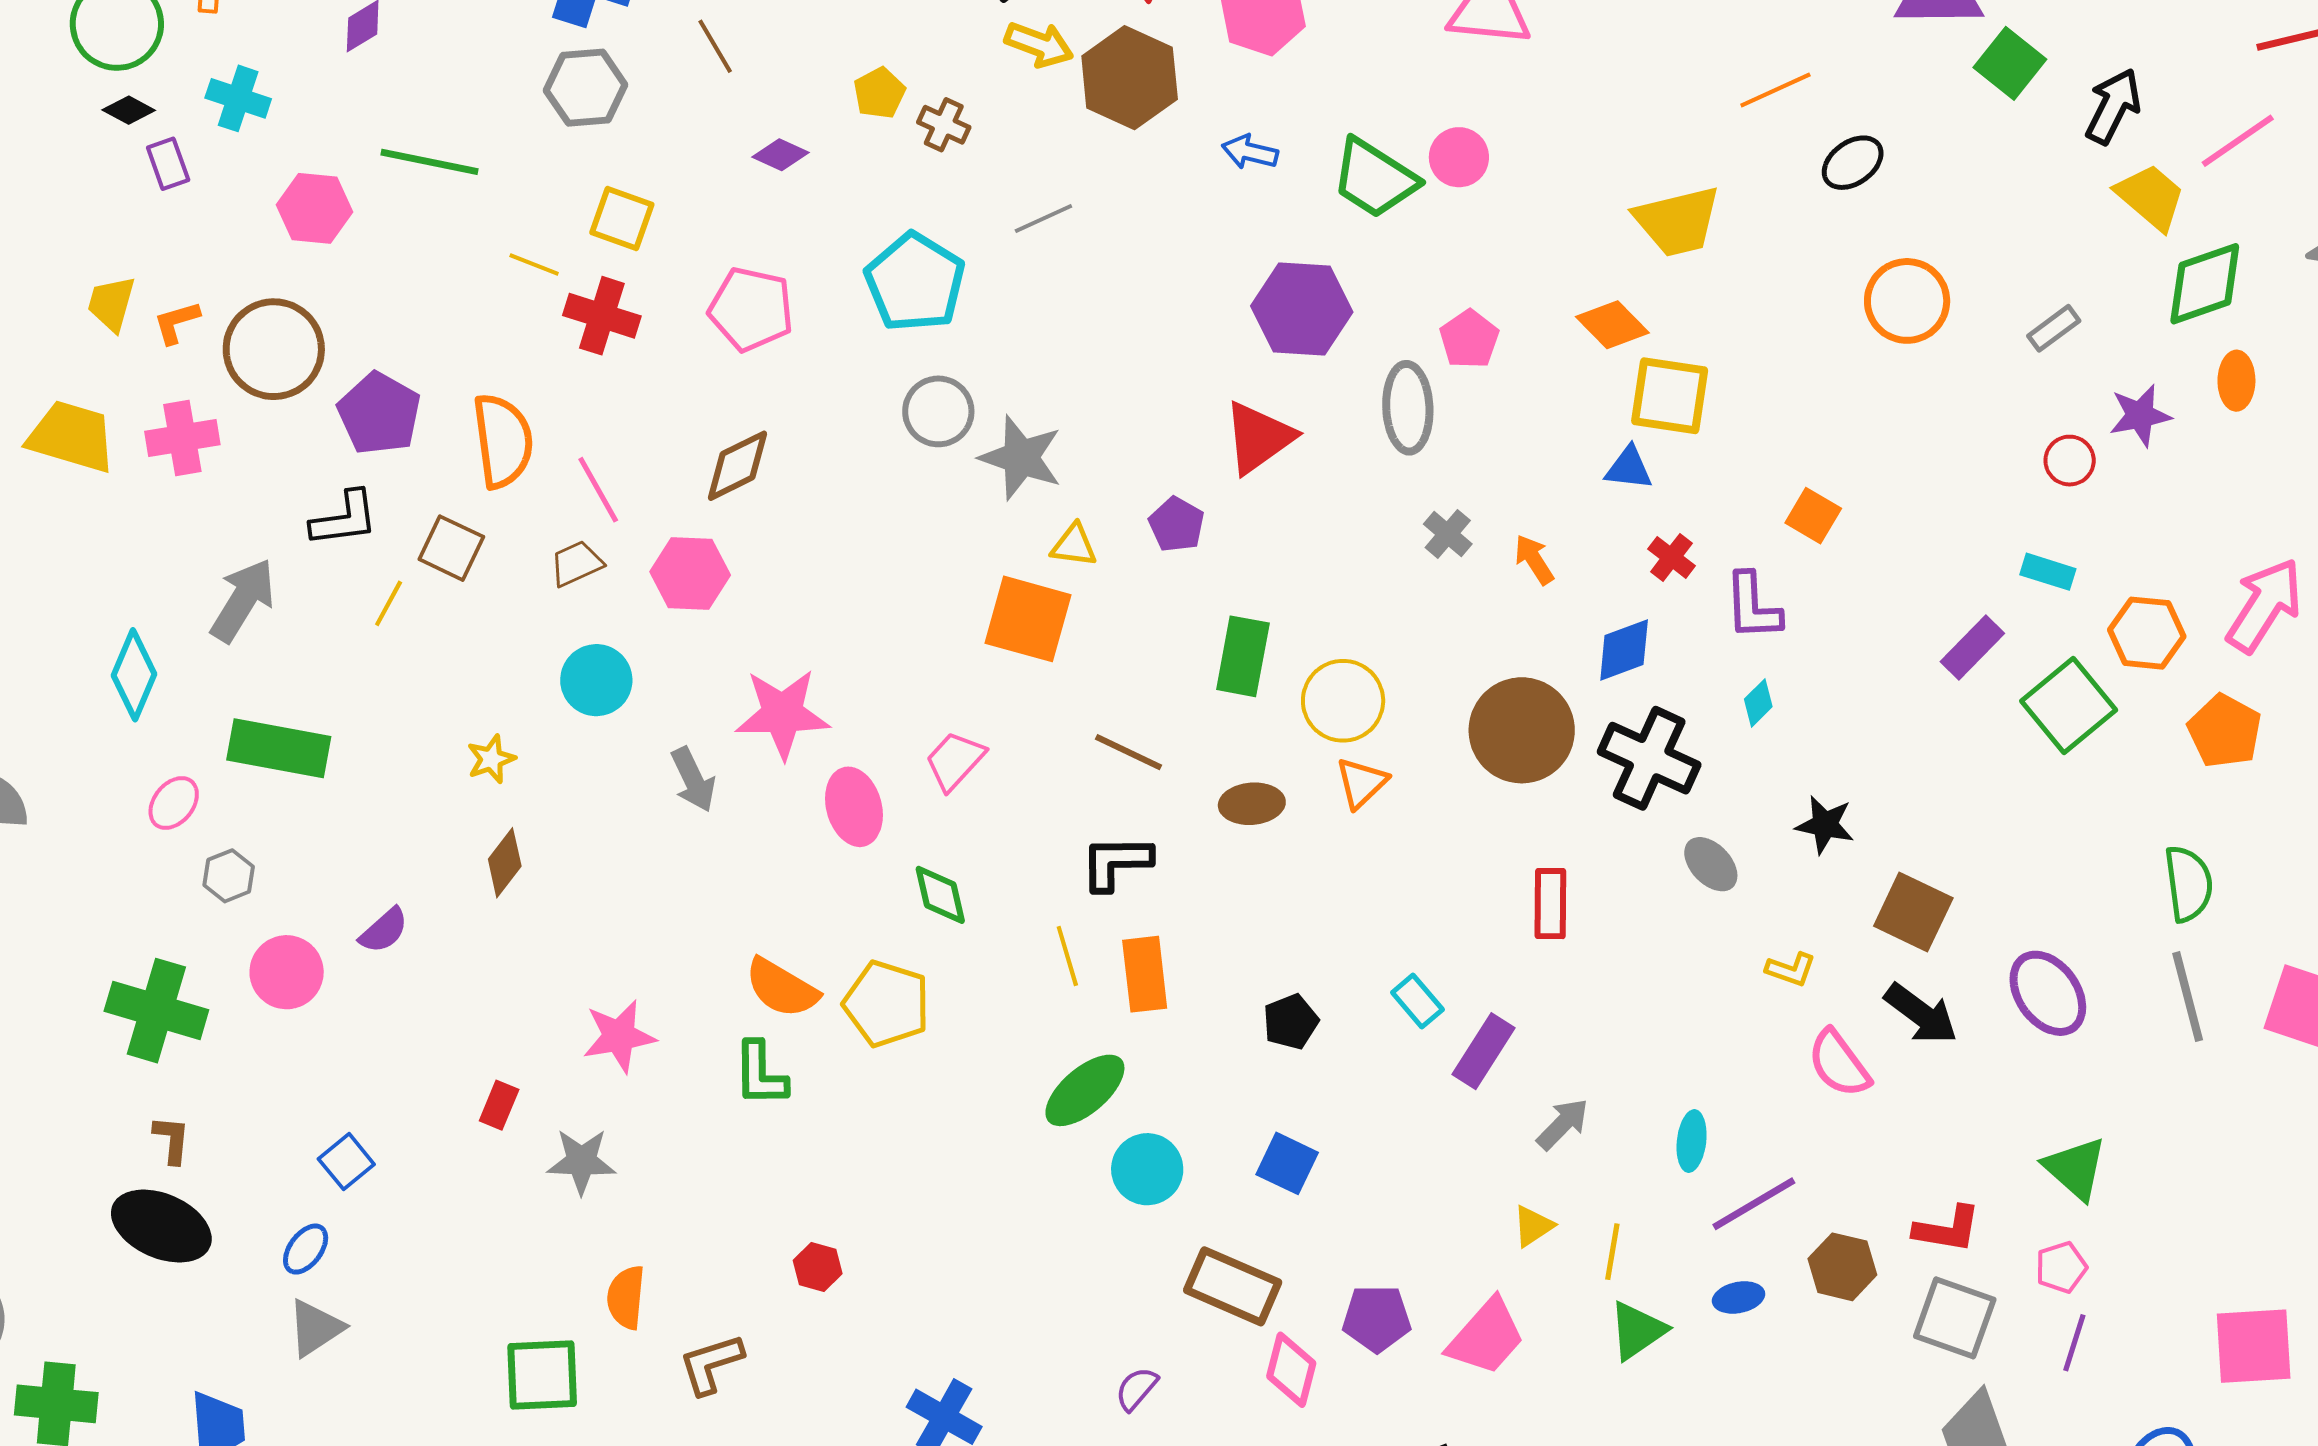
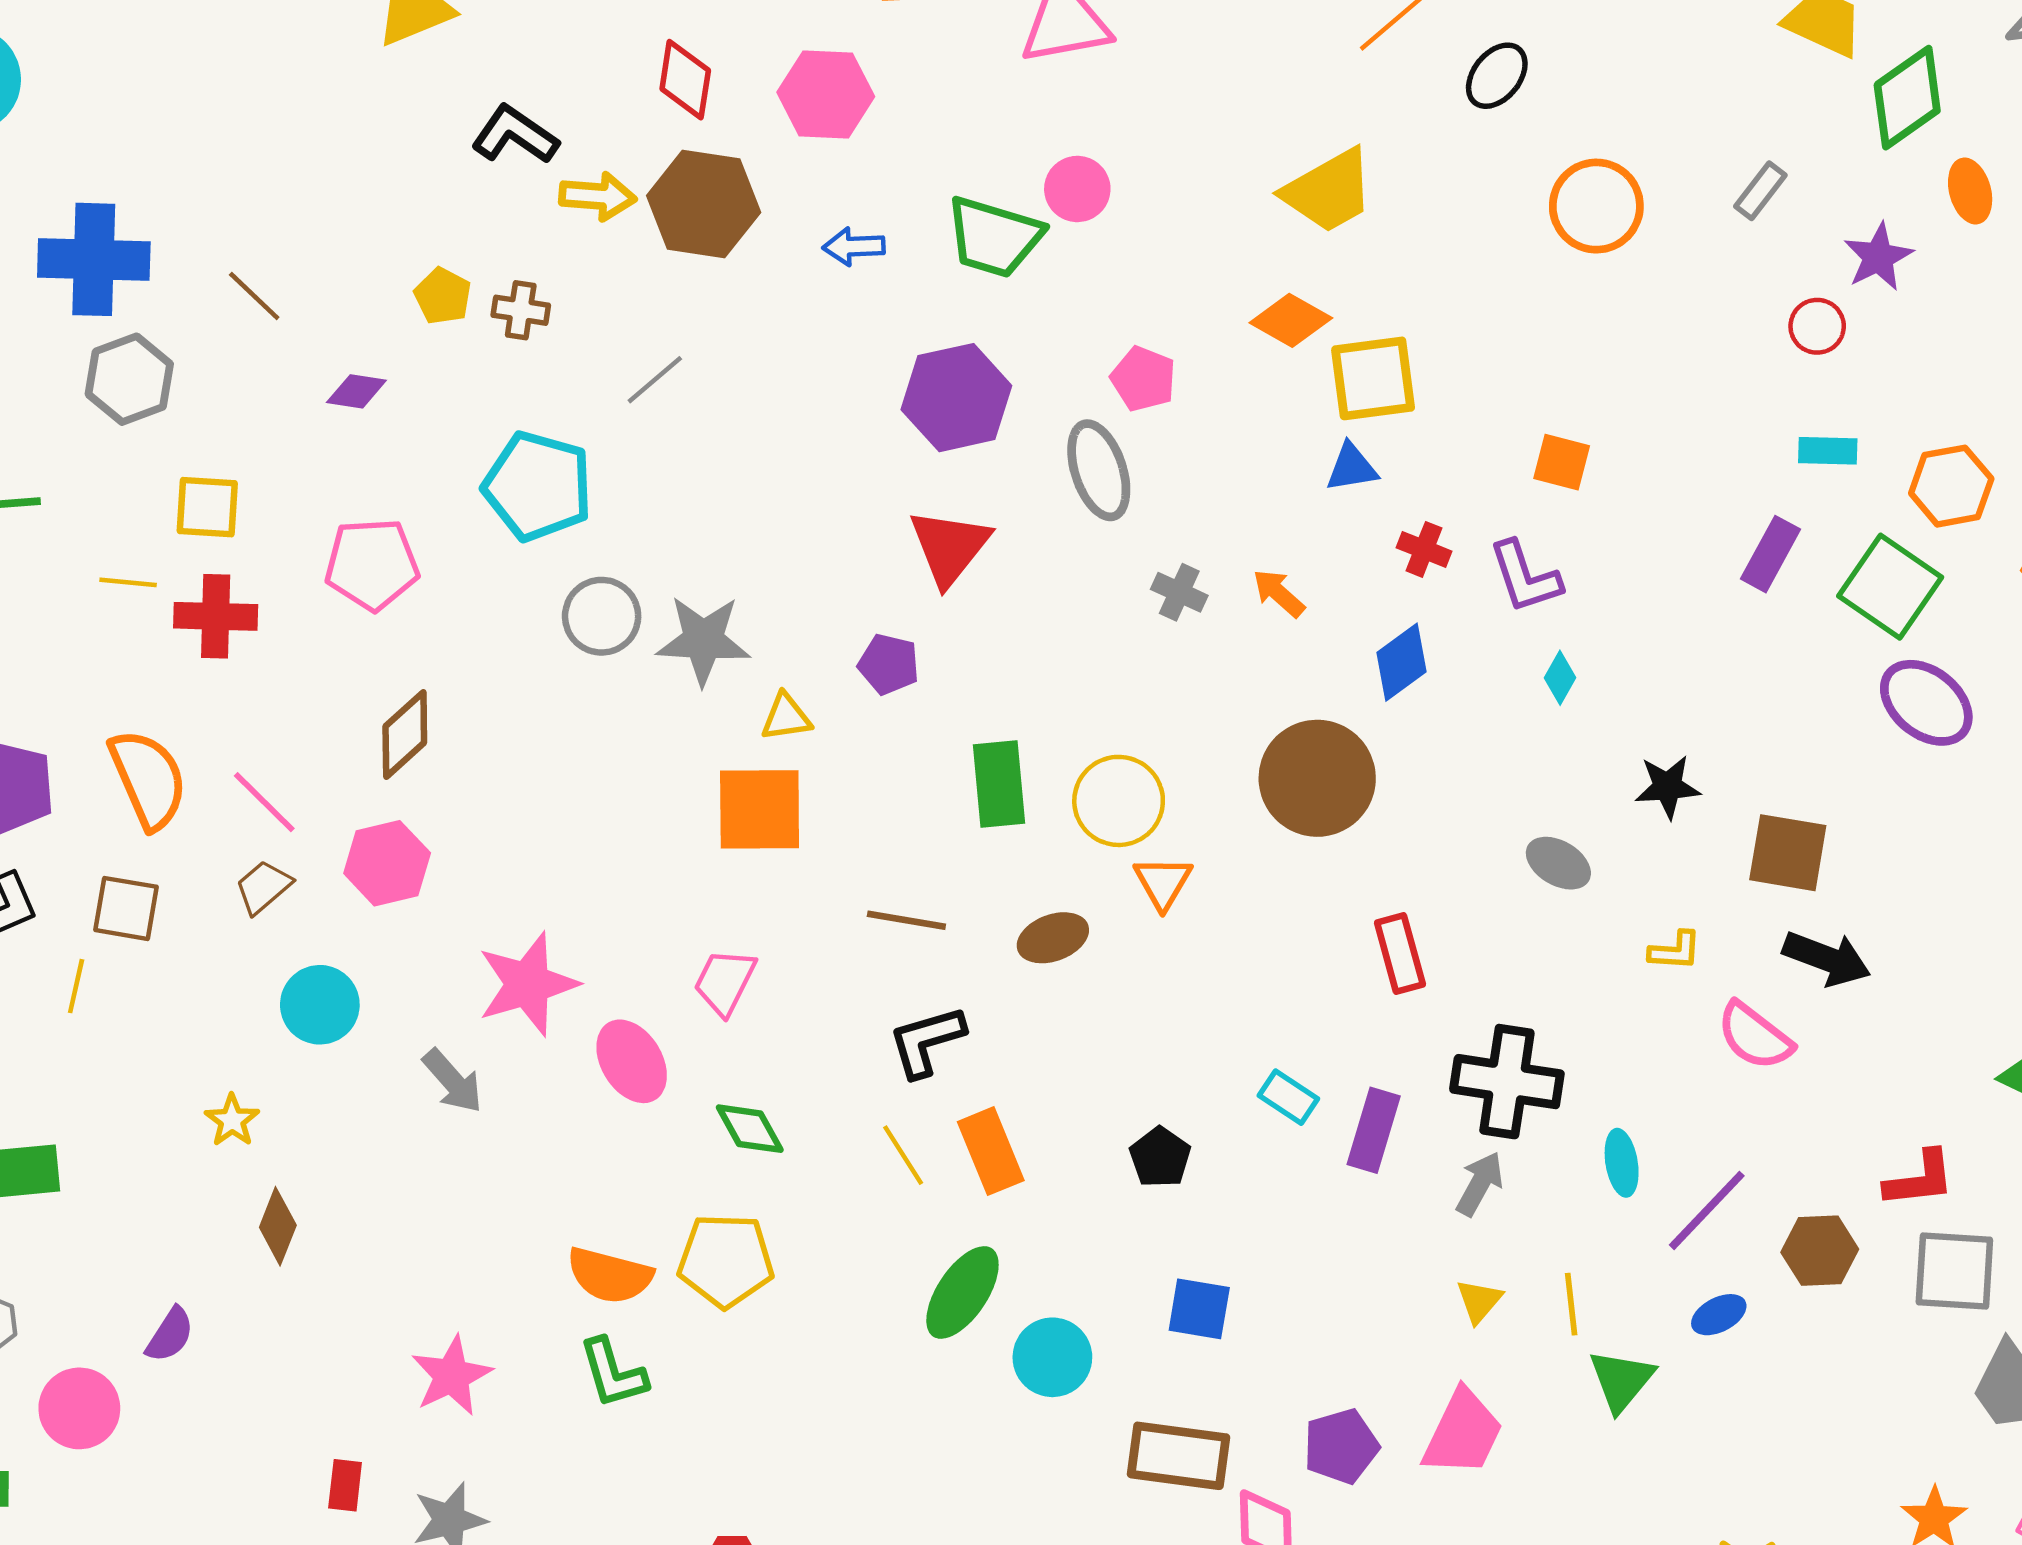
black cross: (1649, 758) -> (1507, 1082), moved
purple ellipse: (2048, 993) -> (1926, 703), moved

